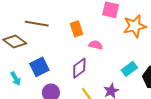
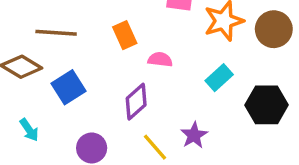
blue square: (39, 67) -> (69, 87), moved
cyan rectangle: (129, 69) -> (219, 78), moved

